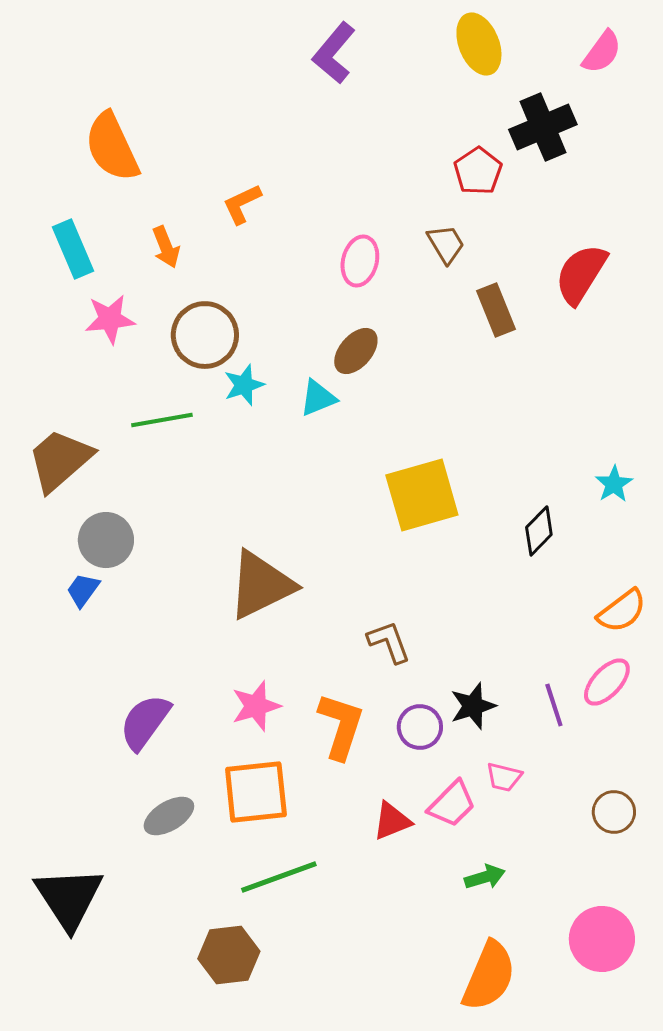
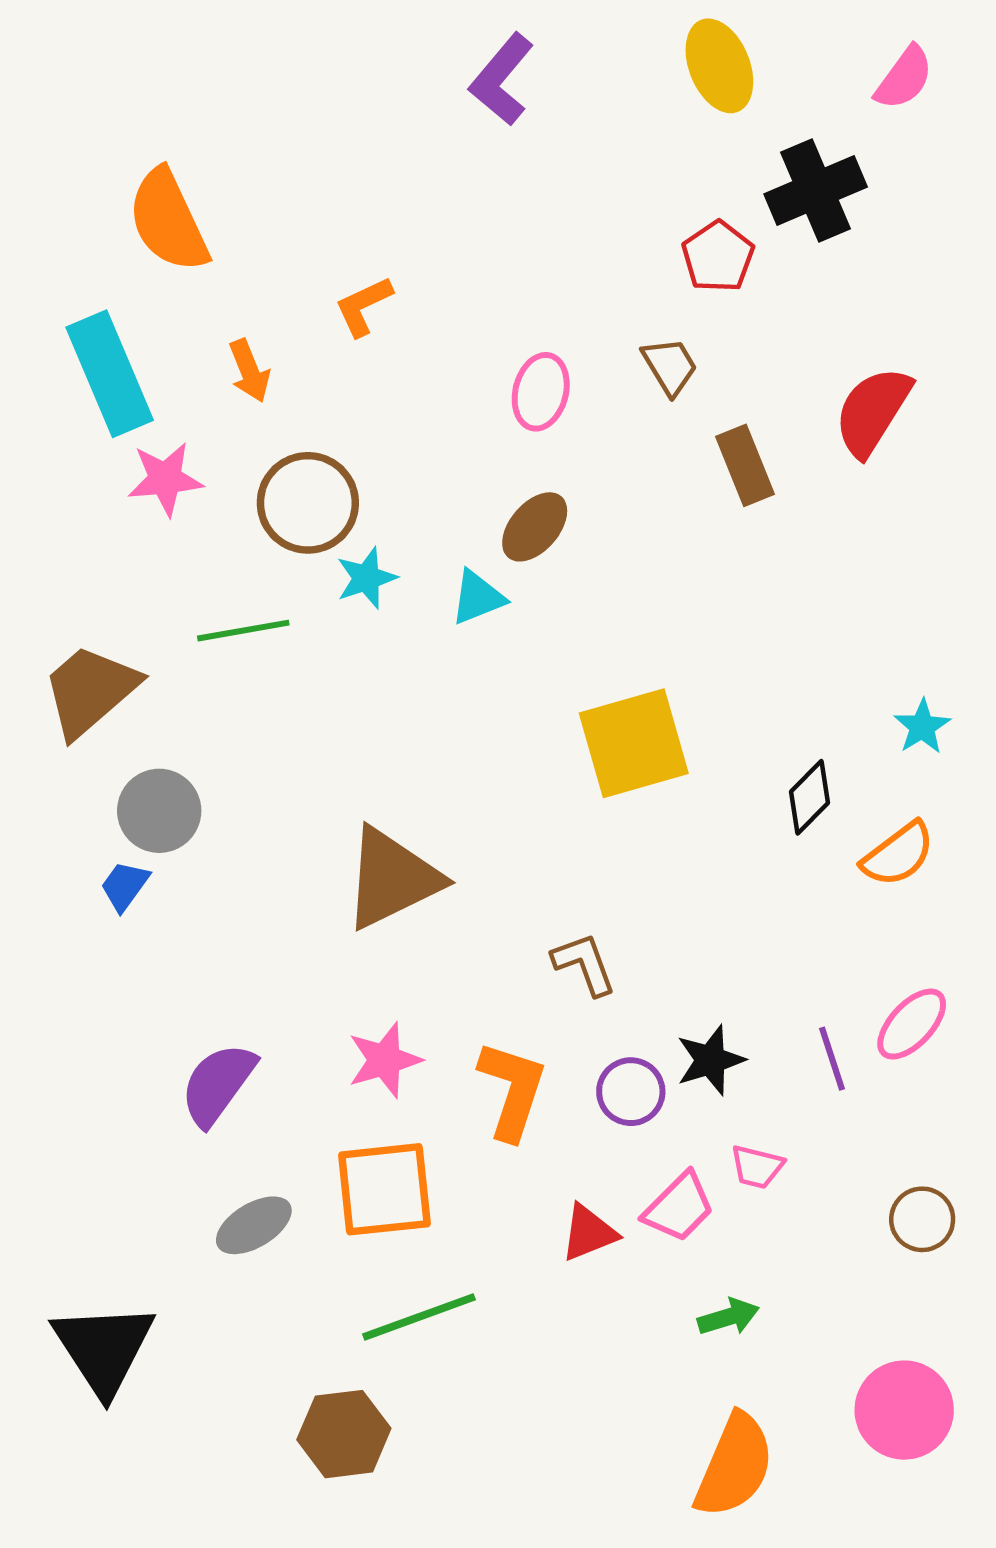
cyan rectangle: (73, 249) -> (110, 374), size x1.4
orange semicircle: (622, 611) -> (898, 854), moved

